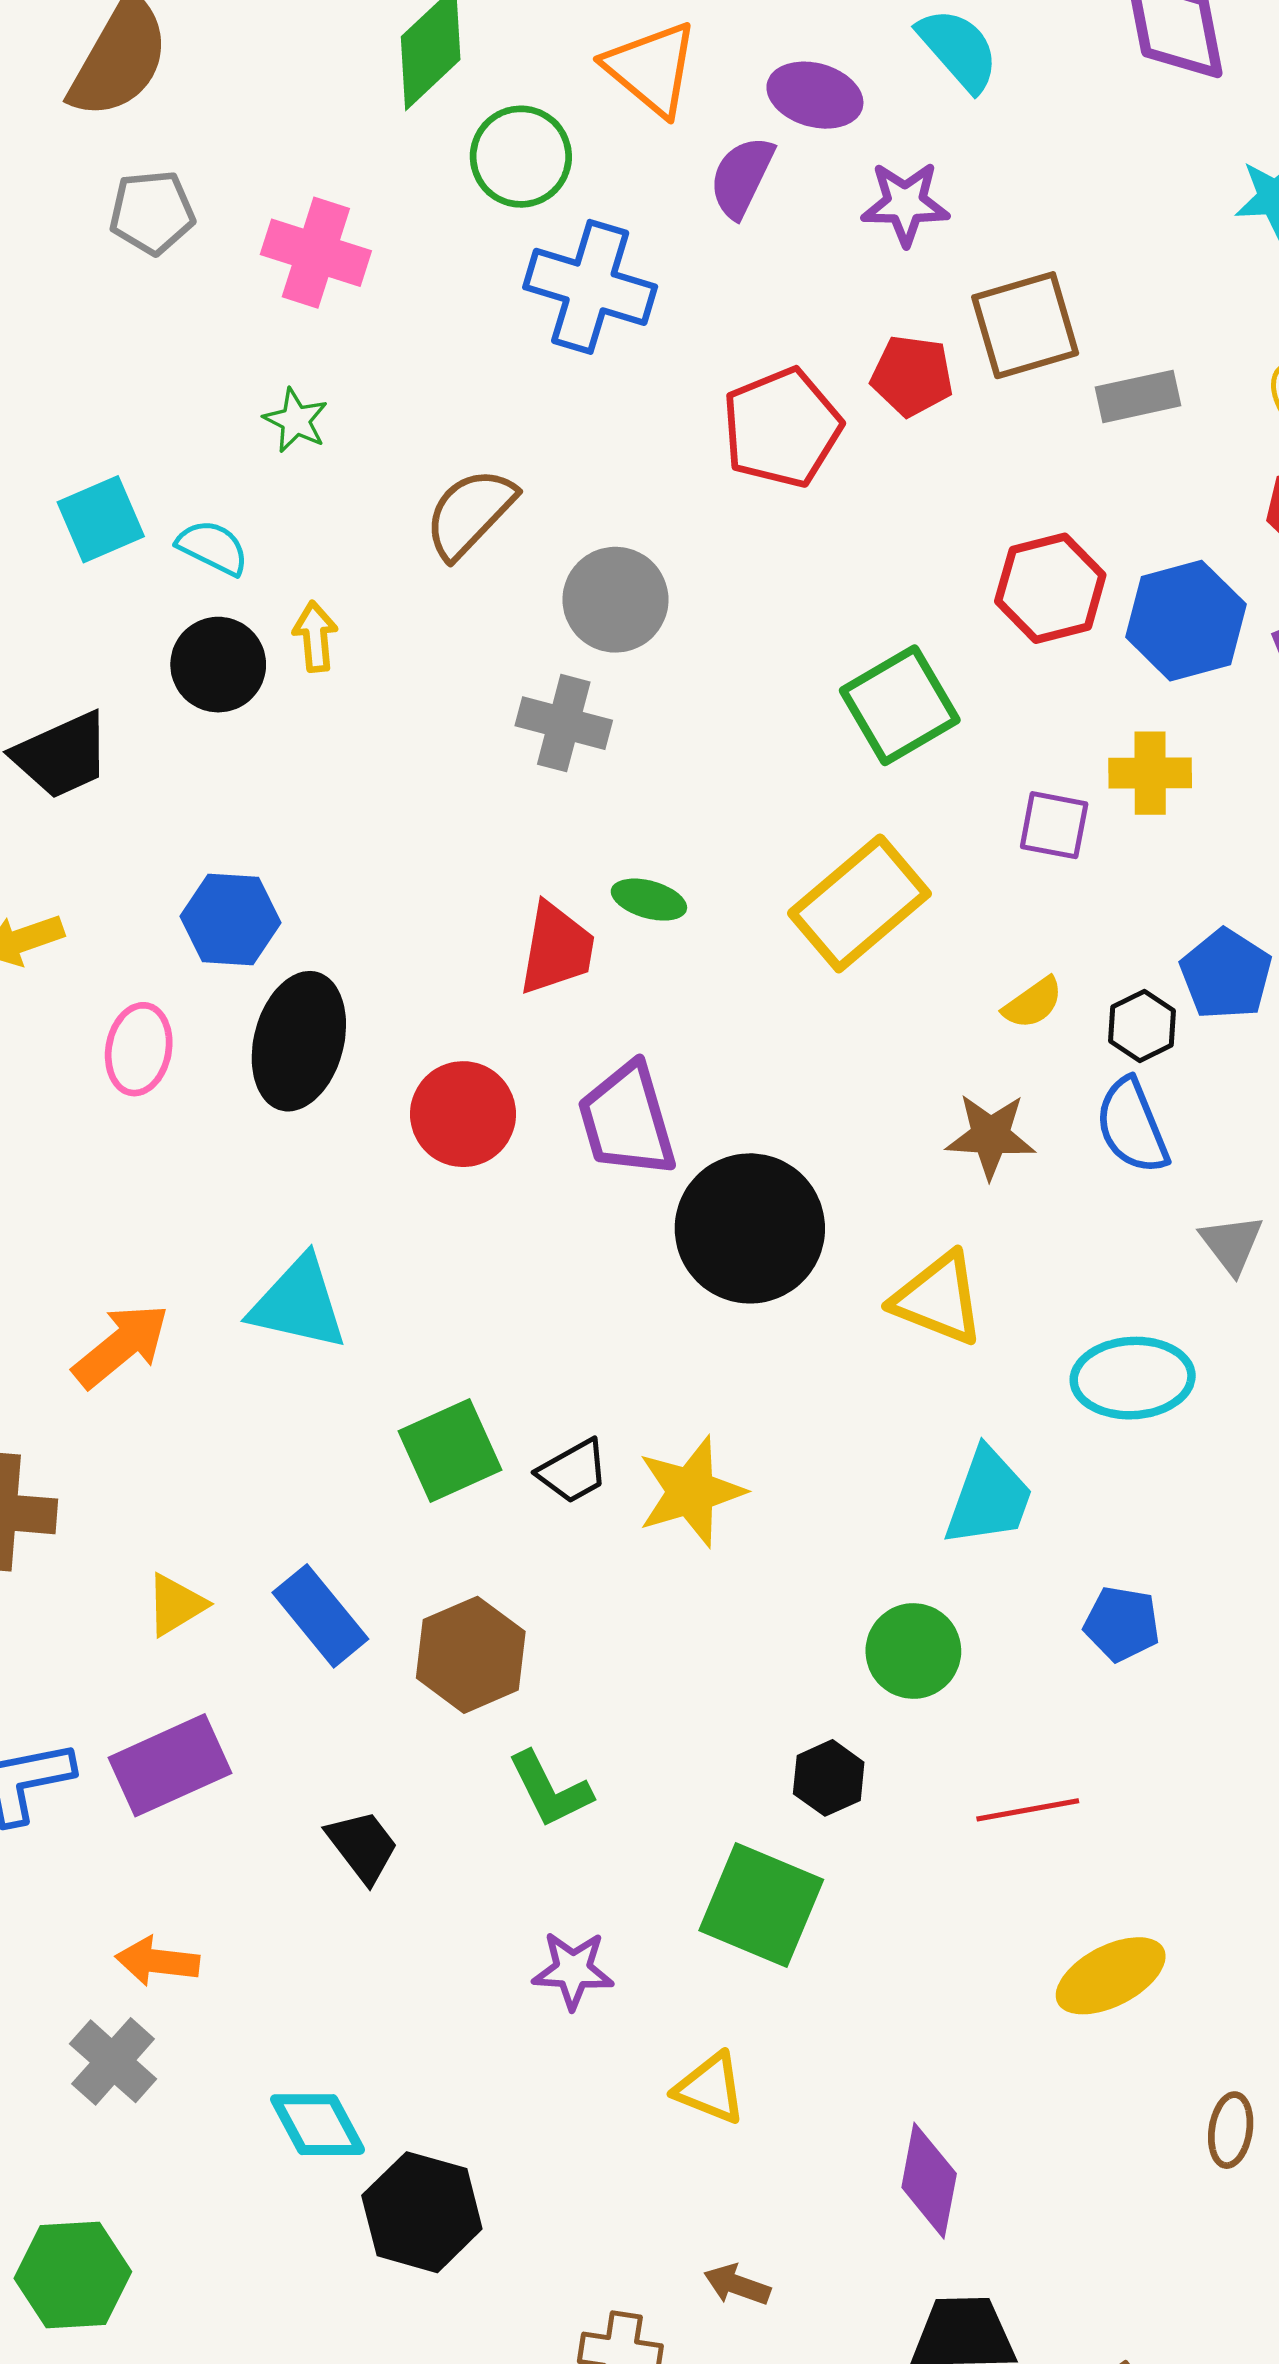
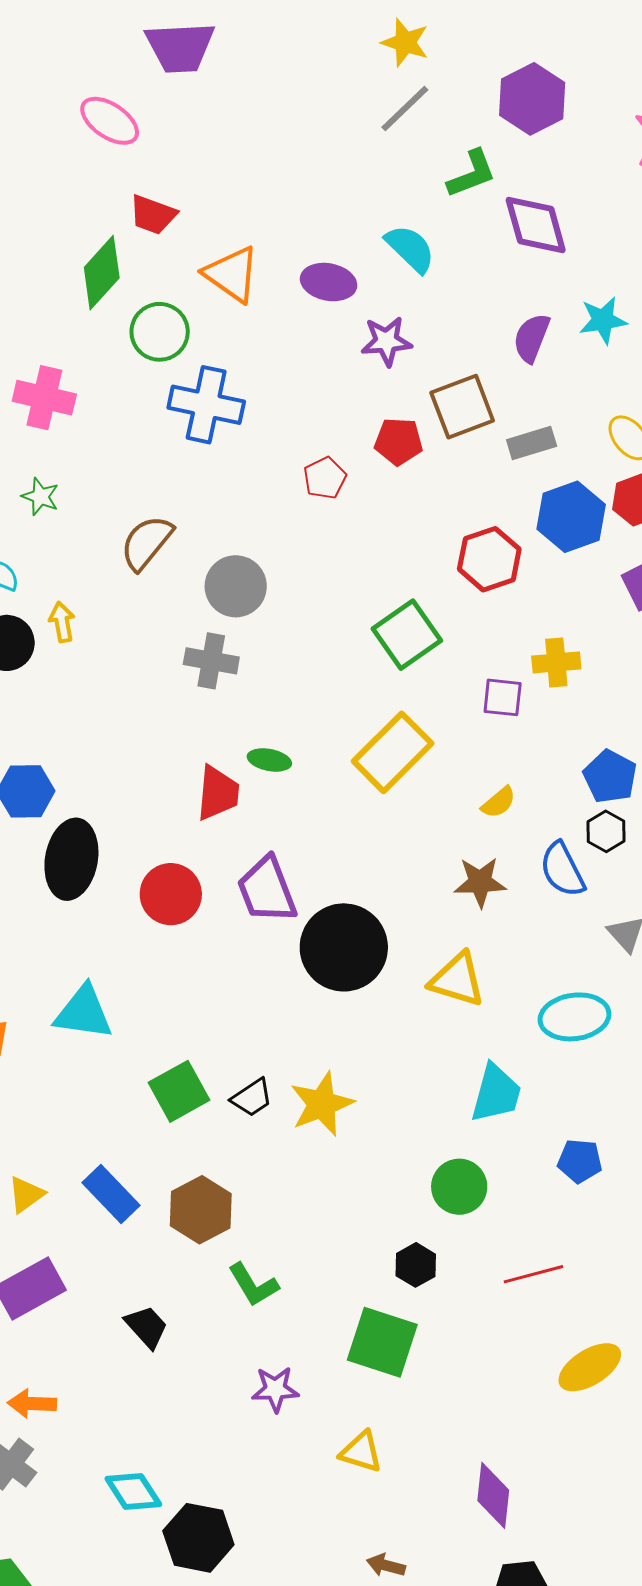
purple semicircle: (742, 177) -> (532, 338), moved
red pentagon: (782, 428) -> (325, 478), size x0.6
blue hexagon: (1186, 621) -> (571, 517), moved
black hexagon: (1142, 1026) -> (606, 831), moved

